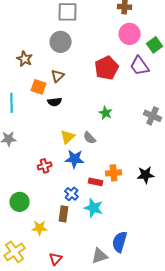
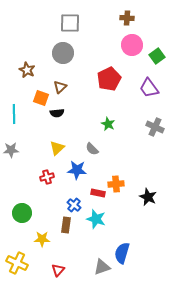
purple trapezoid: (140, 66) -> (149, 88), moved
yellow triangle: (68, 137) -> (57, 148), moved
black star: (146, 175) -> (148, 197), moved, turned 30
yellow cross: (15, 252) -> (17, 263), turned -30

